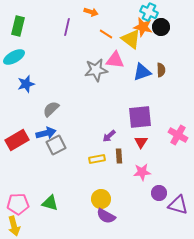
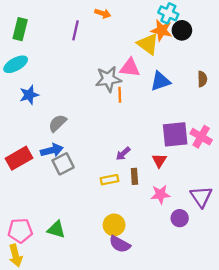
orange line: (106, 34) -> (120, 95), moved, turned 56
brown semicircle: (161, 70) -> (202, 79), moved
purple square: (140, 117) -> (175, 134), moved
pink cross: (178, 135) -> (201, 137), moved
purple triangle: (178, 205) -> (201, 197), moved, turned 40

